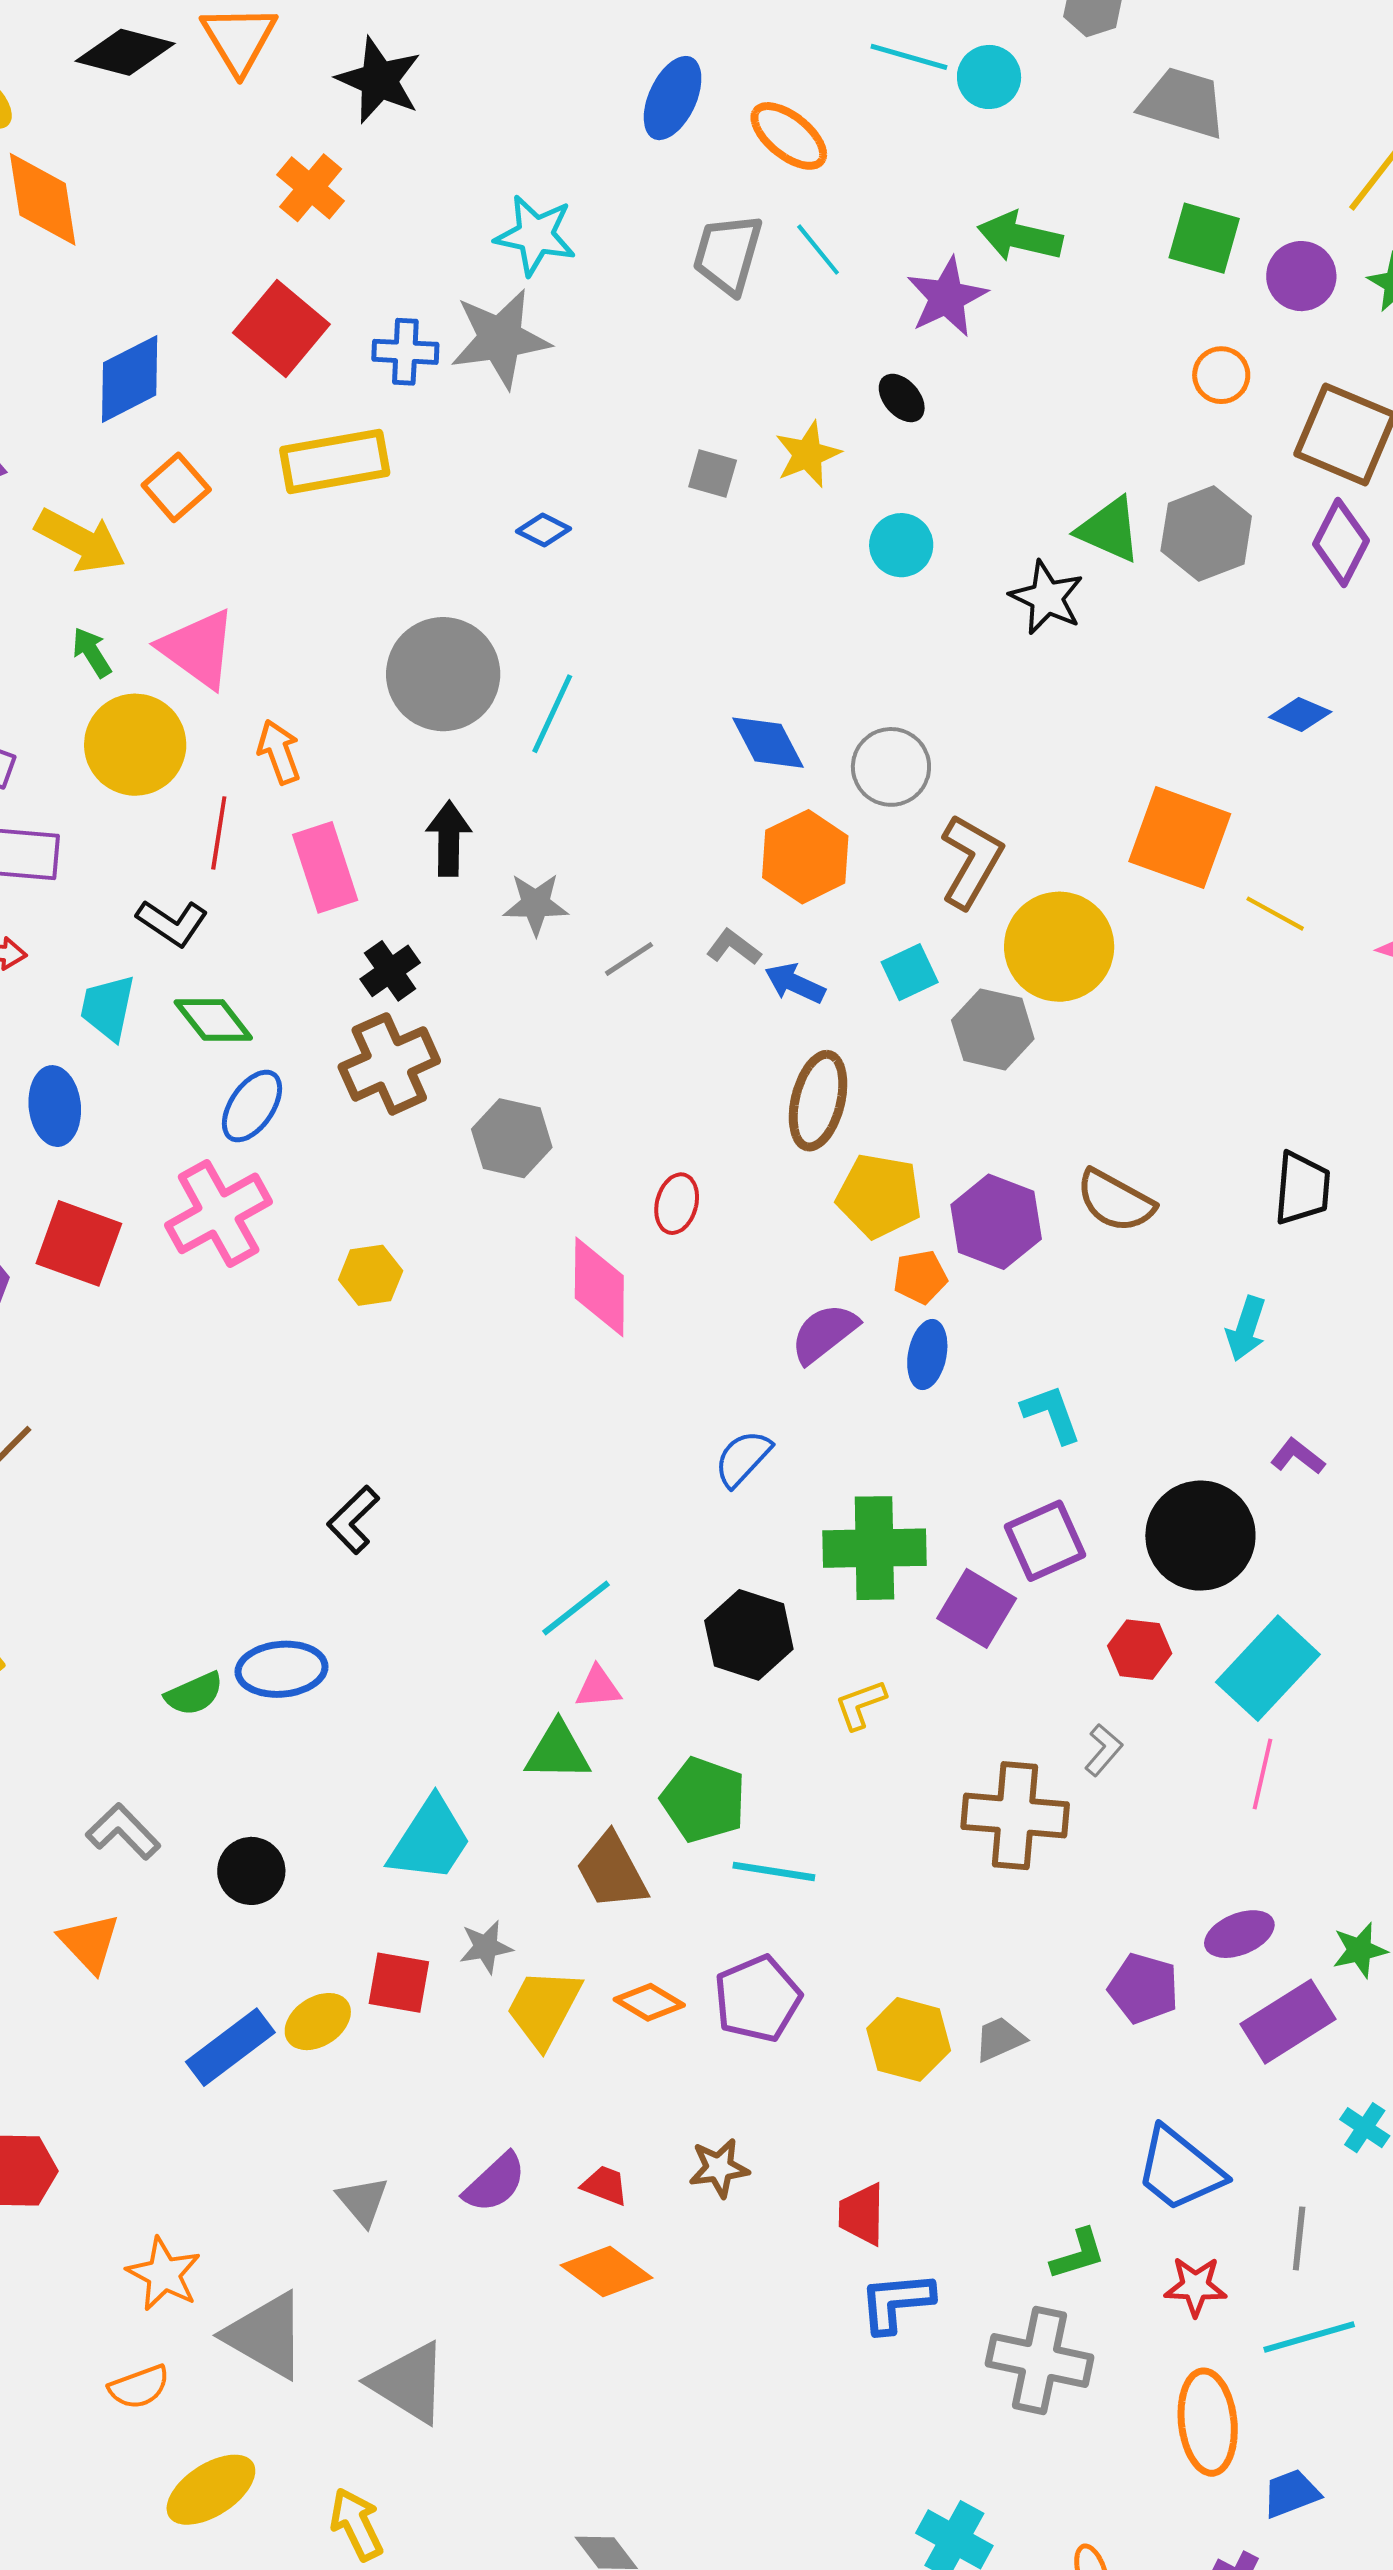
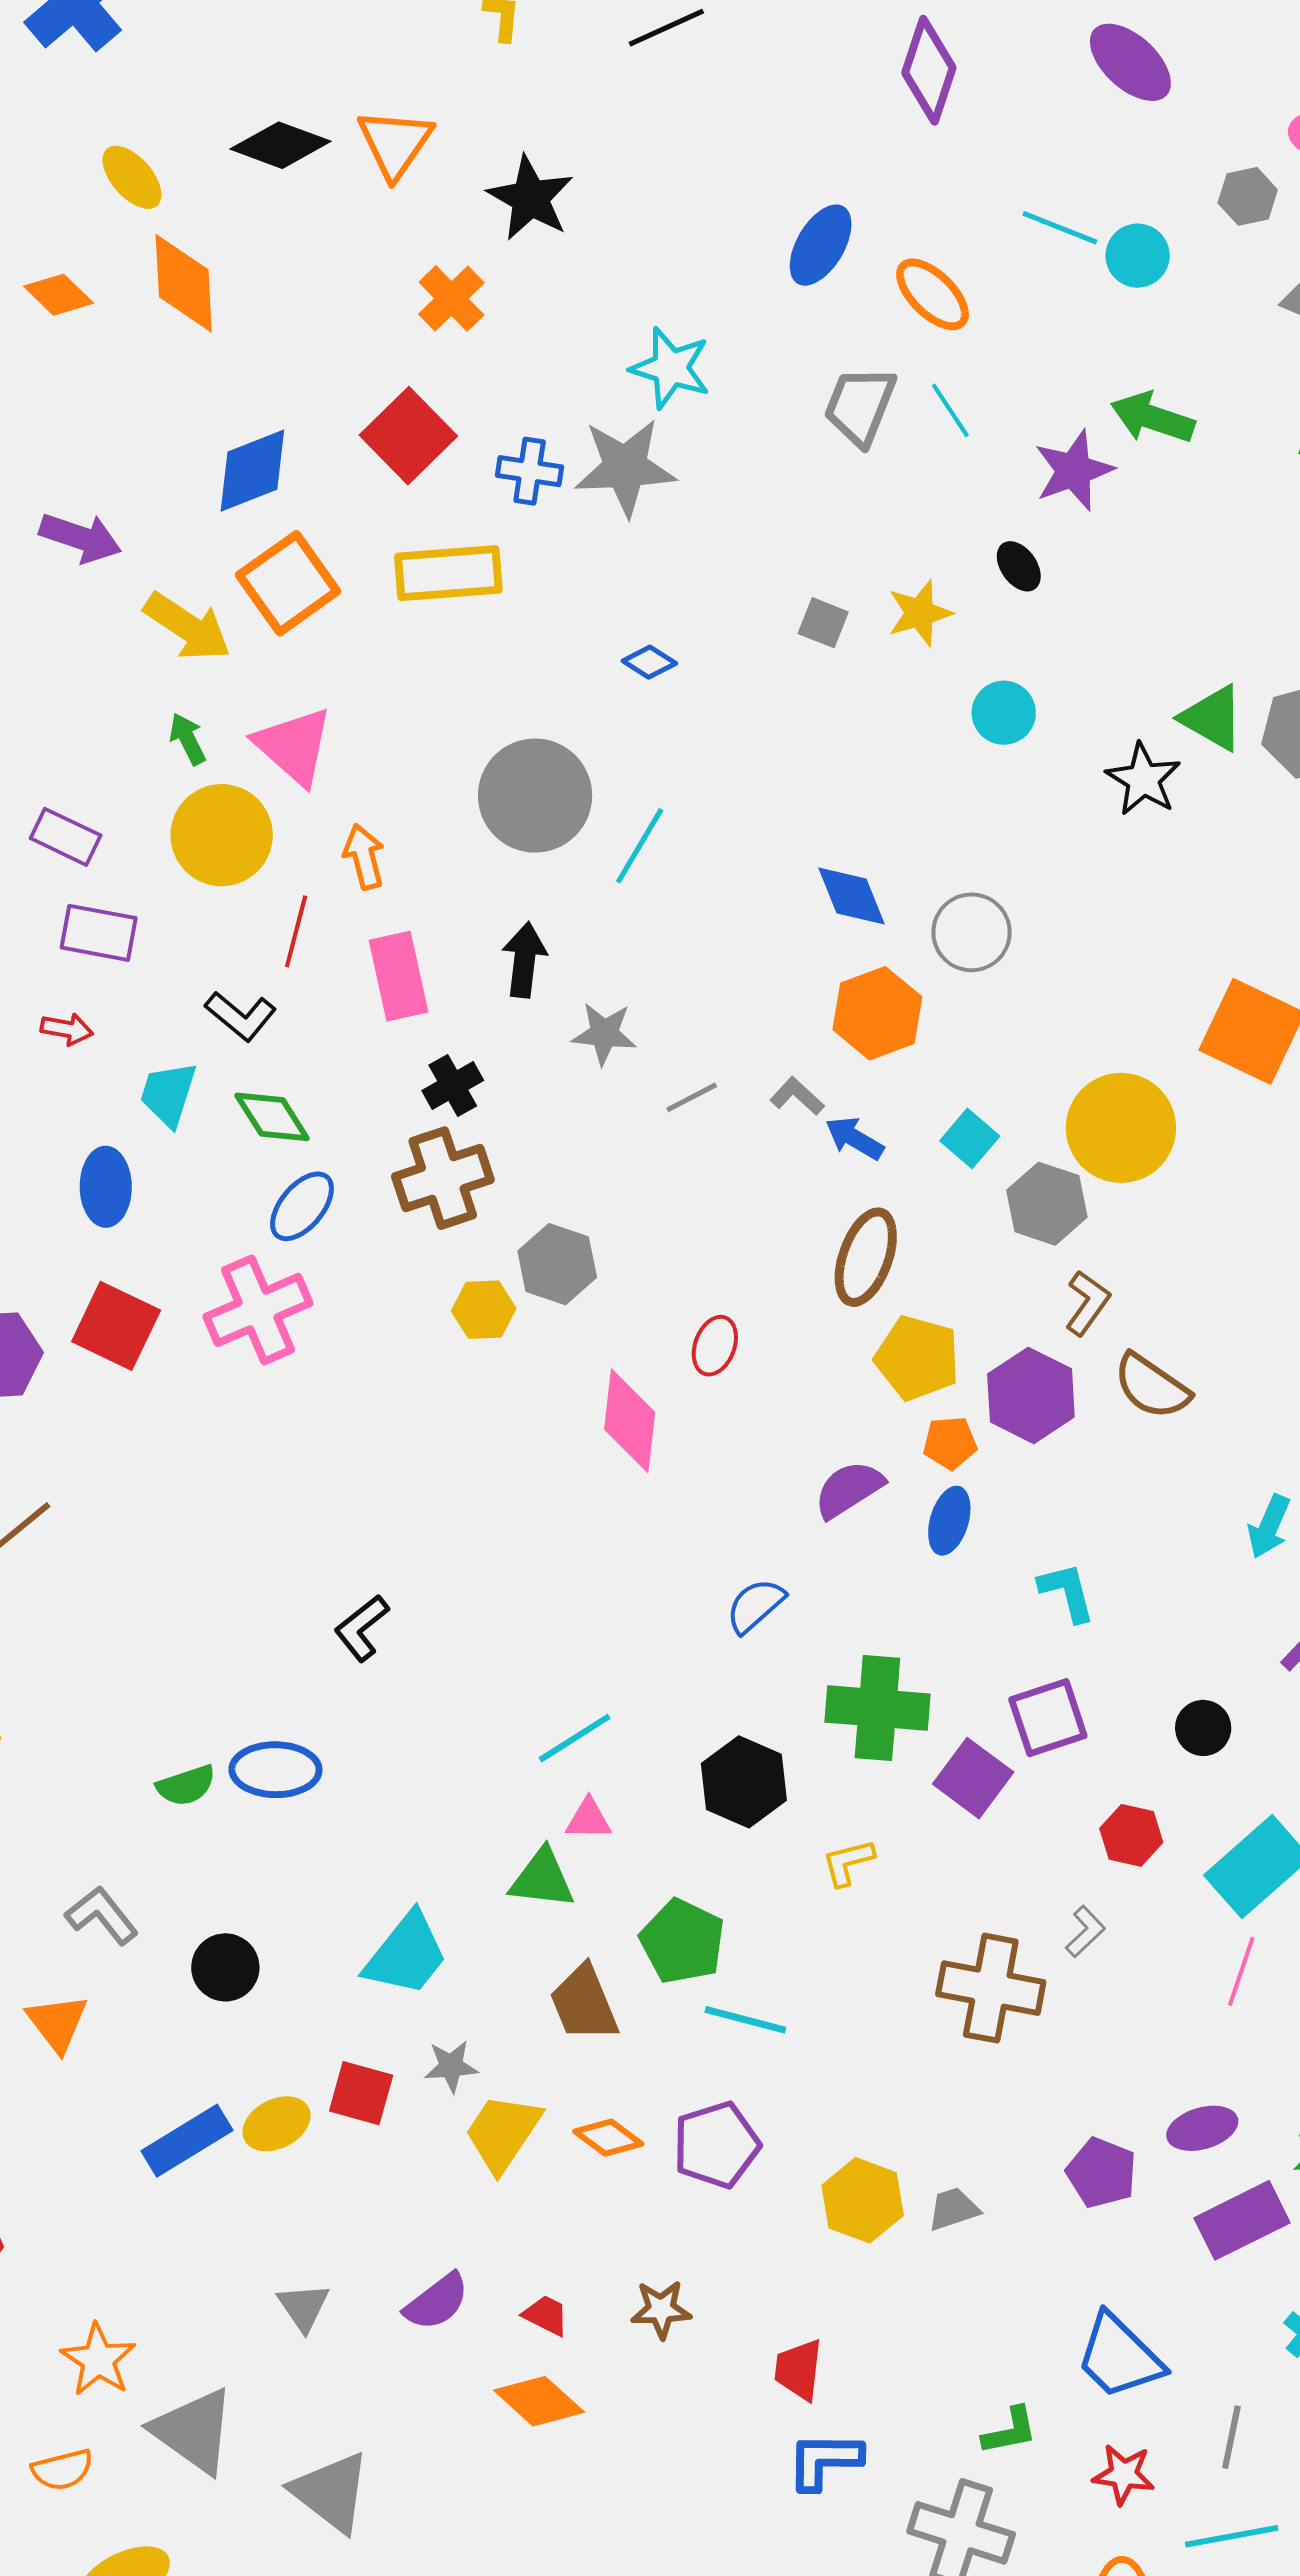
orange square: (176, 487) -> (288, 583), size x1.5
brown L-shape: (971, 861) -> (1087, 1303), moved, size x0.7
cyan square: (910, 972) -> (970, 1138), turned -30
yellow hexagon: (371, 1275) -> (484, 1310), moved
black circle: (1200, 1536) -> (1203, 1728), size x0.5

